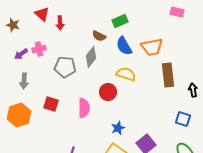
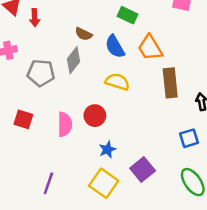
green rectangle: (120, 21) -> (127, 15), moved, turned 49
orange trapezoid: (152, 47) -> (150, 48), turned 70
red circle: (108, 92) -> (95, 116), moved
blue square: (183, 119) -> (189, 138), turned -35

